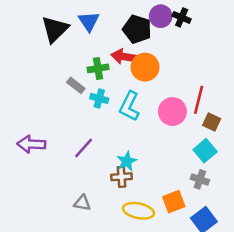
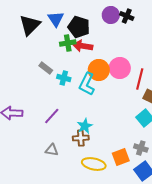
black pentagon: (137, 29) -> (79, 27), moved
orange circle: (145, 67) -> (99, 70), moved
green cross: (98, 68) -> (68, 43), moved
pink circle: (172, 112) -> (120, 68), moved
gray cross: (200, 179) -> (141, 148), moved
gray triangle: (82, 203) -> (52, 150), moved

